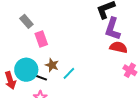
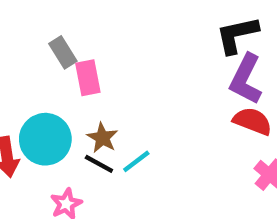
gray rectangle: (26, 21) -> (63, 52), moved
black line: (40, 77) -> (99, 164), moved

